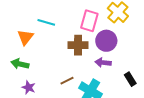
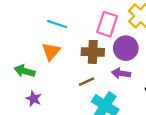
orange triangle: (25, 37) -> (51, 51), moved
brown line: (67, 81) -> (86, 82), moved

